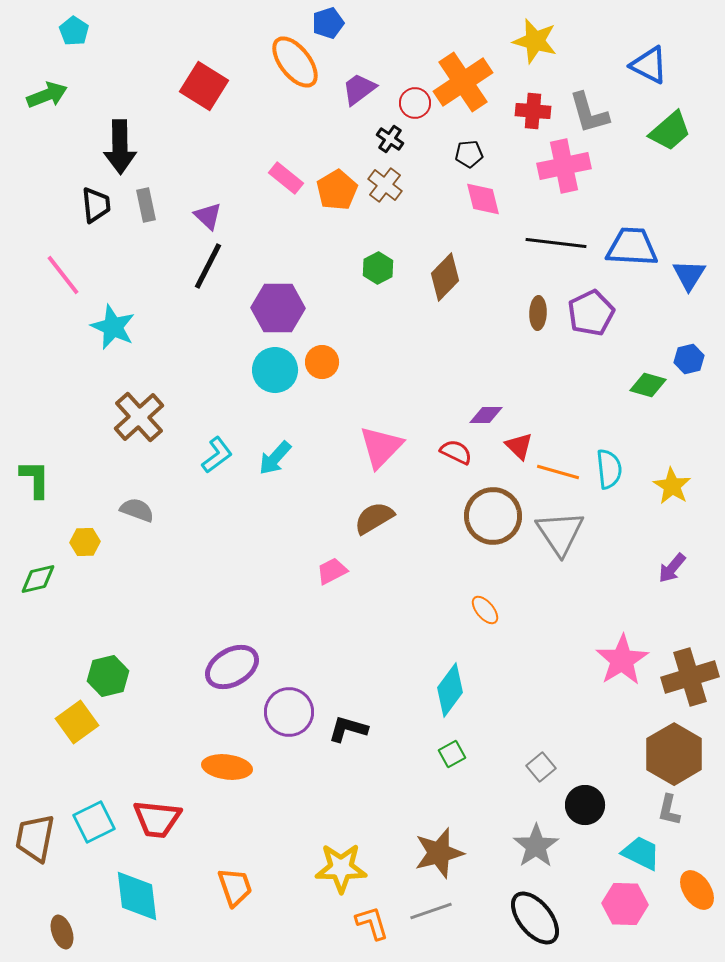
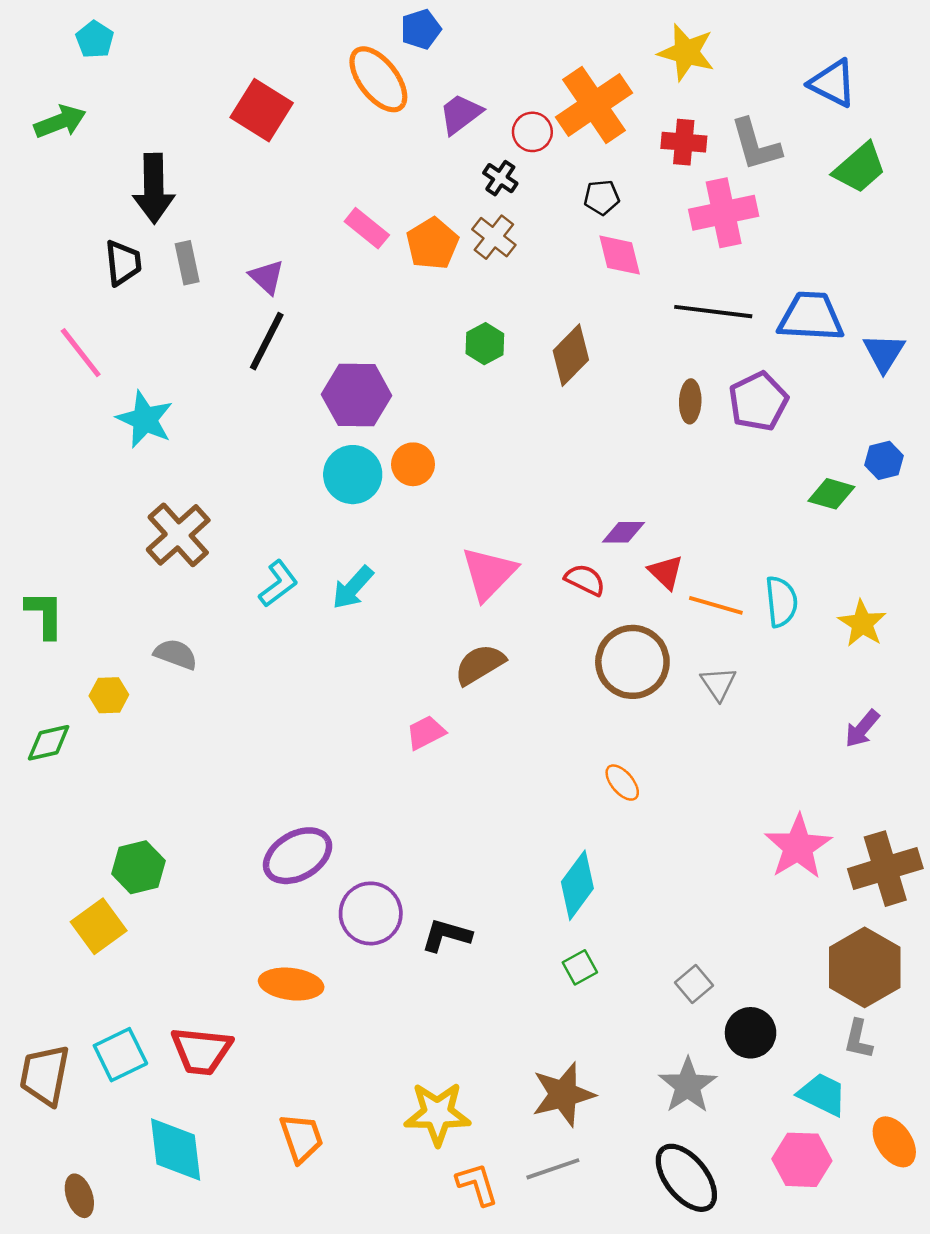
gray triangle: (560, 533) -> (718, 684), size x0.6

